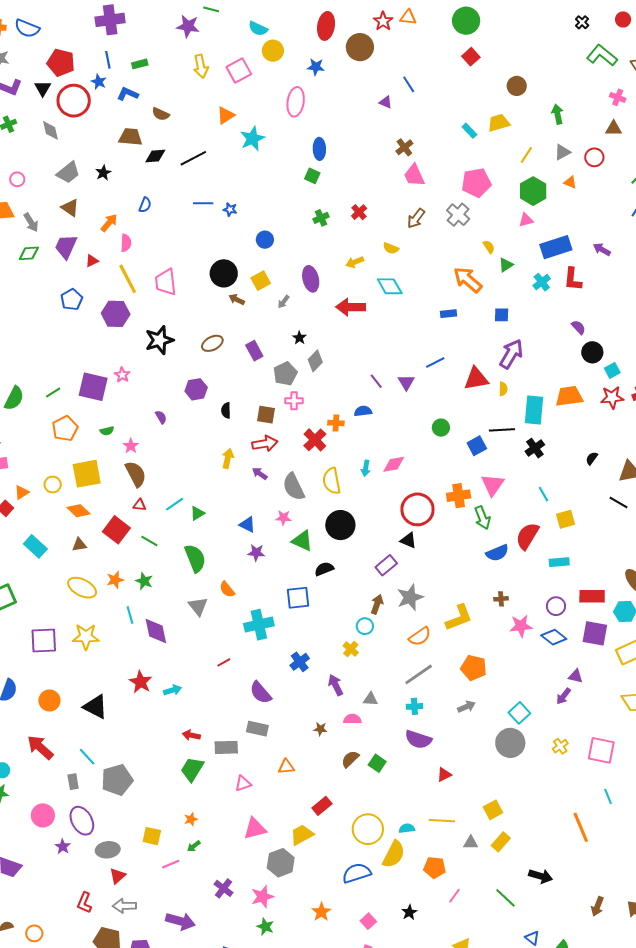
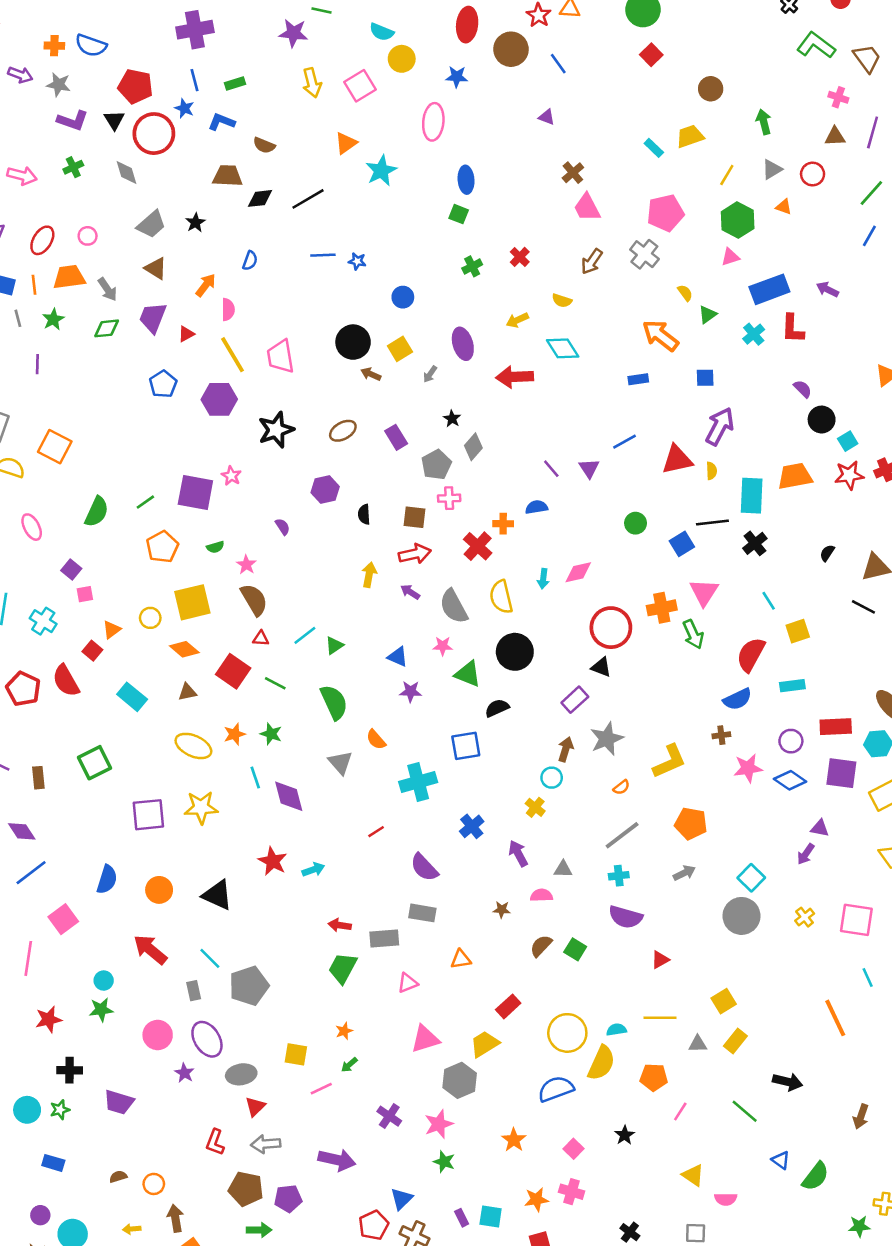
blue line: (409, 84) -> (558, 64), moved
blue semicircle: (497, 553) -> (737, 699), moved
orange semicircle: (420, 636) -> (621, 787), size x0.6

